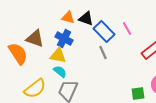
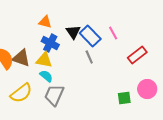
orange triangle: (68, 18) -> (45, 22), moved
black triangle: (86, 18) -> (73, 32), moved, turned 35
brown triangle: (35, 38) -> (21, 58), moved

